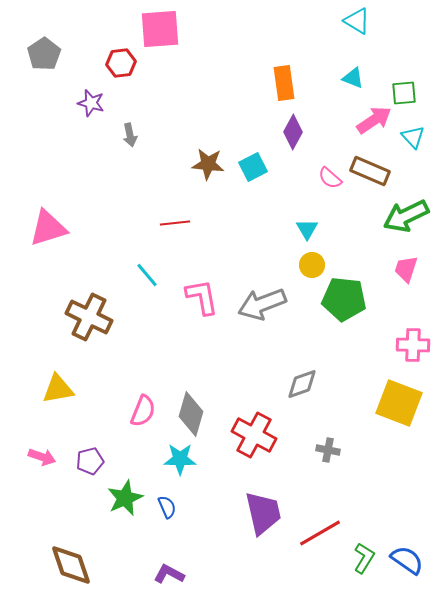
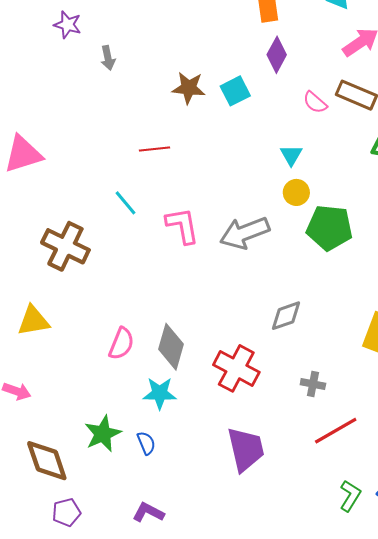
purple pentagon: (90, 461) -> (66, 512), moved
red line: (320, 533) -> (336, 431), moved
brown diamond: (71, 565) -> (47, 461), moved

